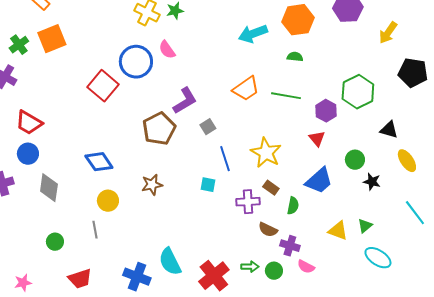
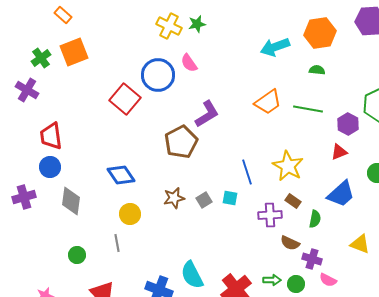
red trapezoid: (29, 123) -> (51, 136), turned 52
gray square: (208, 127) -> (204, 200), moved
red triangle: (317, 139) -> (339, 152), turned 48

